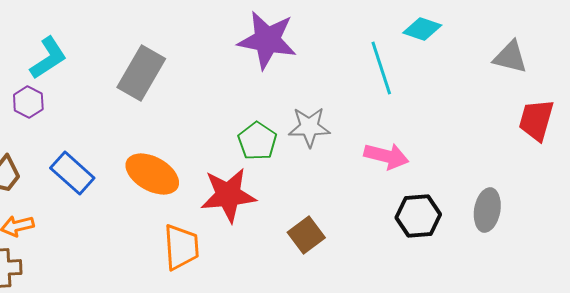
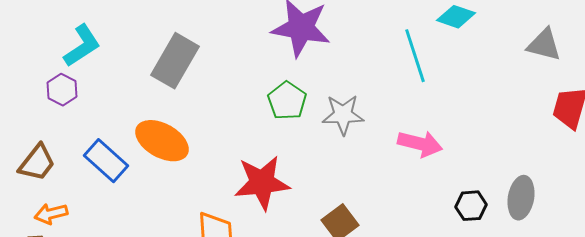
green pentagon: (257, 141) -> (287, 101), moved
orange ellipse: (152, 174) -> (162, 141), moved
black hexagon: (418, 216) -> (471, 206), moved, size x0.7

